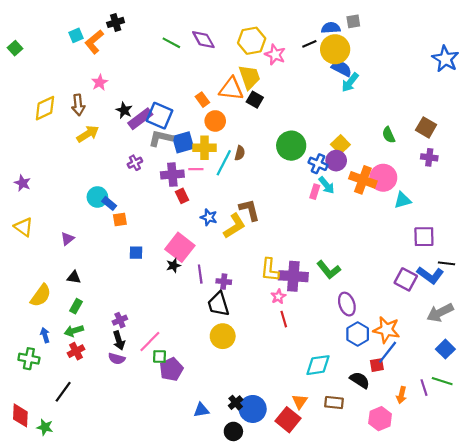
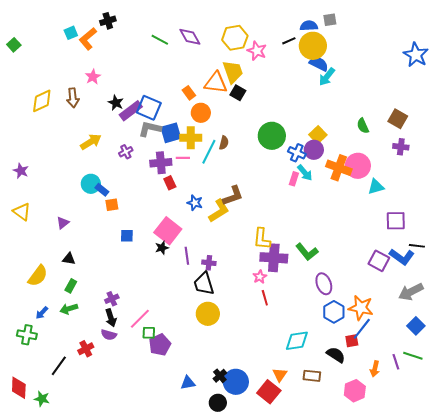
yellow arrow: (88, 134) -> (91, 142), moved
brown L-shape: (249, 210) -> (233, 196), turned 85
yellow L-shape: (270, 270) -> (262, 239), moved
blue arrow: (45, 335) -> (42, 313), turned -120
red cross: (76, 351) -> (86, 349), moved

